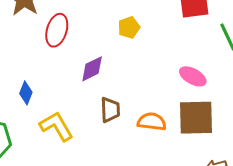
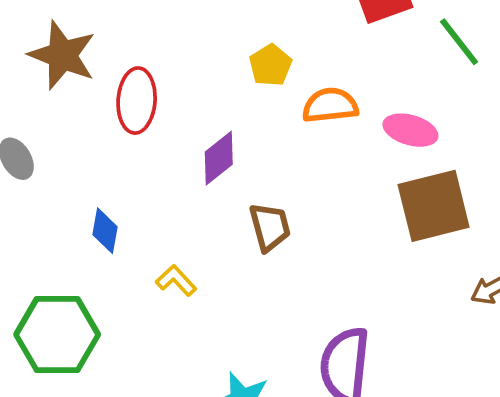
orange semicircle: (152, 122) -> (330, 105), moved
yellow L-shape: (56, 126) -> (176, 280), size x0.6

